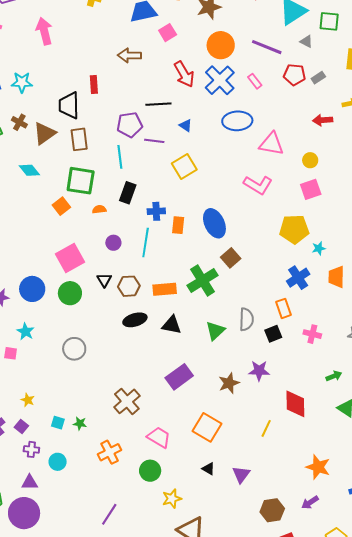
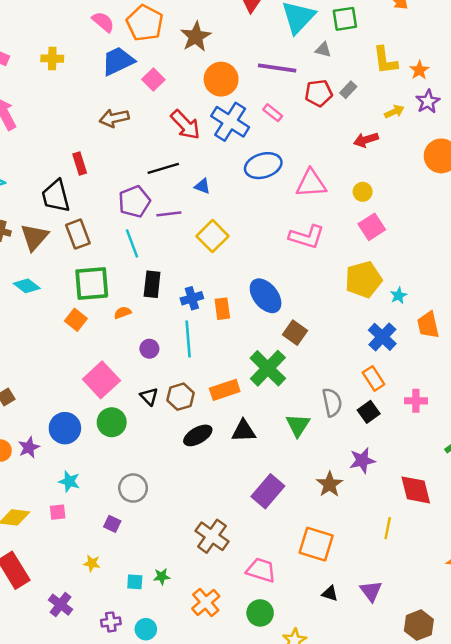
purple square: (21, 427) -> (112, 524), moved

